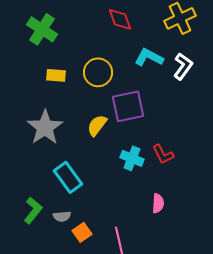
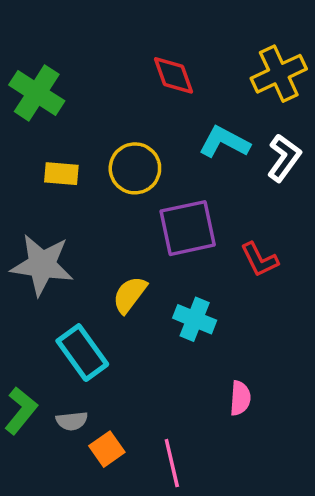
yellow semicircle: (97, 125) -> (130, 295), moved
gray star: (45, 127) -> (42, 265), turned -30
red L-shape: (163, 154) -> (259, 260), moved

